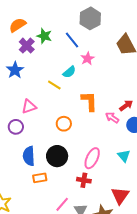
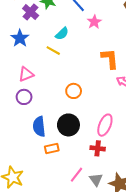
cyan semicircle: (69, 72) -> (62, 34), moved
yellow line: (54, 85) -> (53, 51), moved
orange L-shape: (89, 101) -> (110, 59), moved
pink triangle: (29, 107) -> (26, 74), moved

